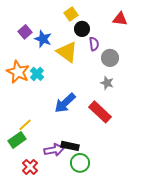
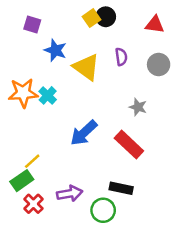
black circle: (82, 29) -> (106, 17), moved
purple square: (25, 32) -> (32, 25), moved, turned -32
gray circle: (110, 58) -> (159, 64), moved
orange star: (18, 72) -> (23, 93), turned -30
black rectangle: (70, 146) -> (121, 188), moved
red cross: (30, 167) -> (33, 204), moved

